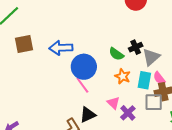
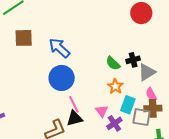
blue arrow: (61, 48) -> (59, 48), turned 35
blue circle: (84, 67) -> (62, 78), moved
cyan rectangle: (144, 80) -> (128, 105), moved
pink line: (82, 85) -> (74, 104), moved

